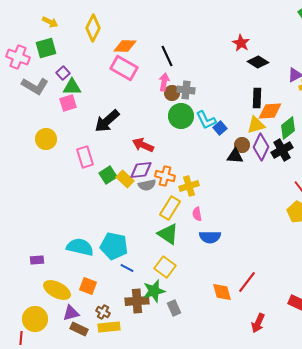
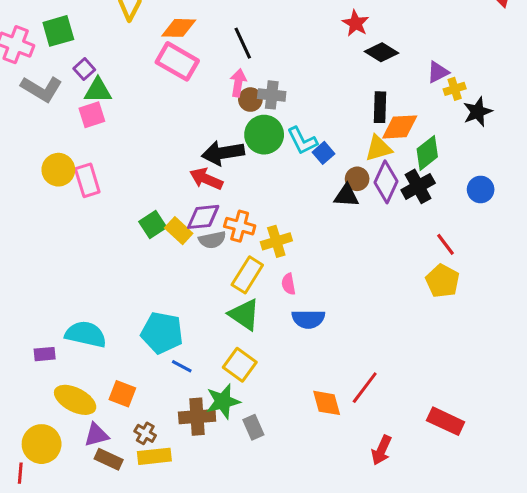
black arrow: (107, 121) -> (223, 153), moved, turned 32
pink rectangle: (85, 157) -> (87, 180), moved
cyan semicircle: (80, 247) -> (86, 334), moved

